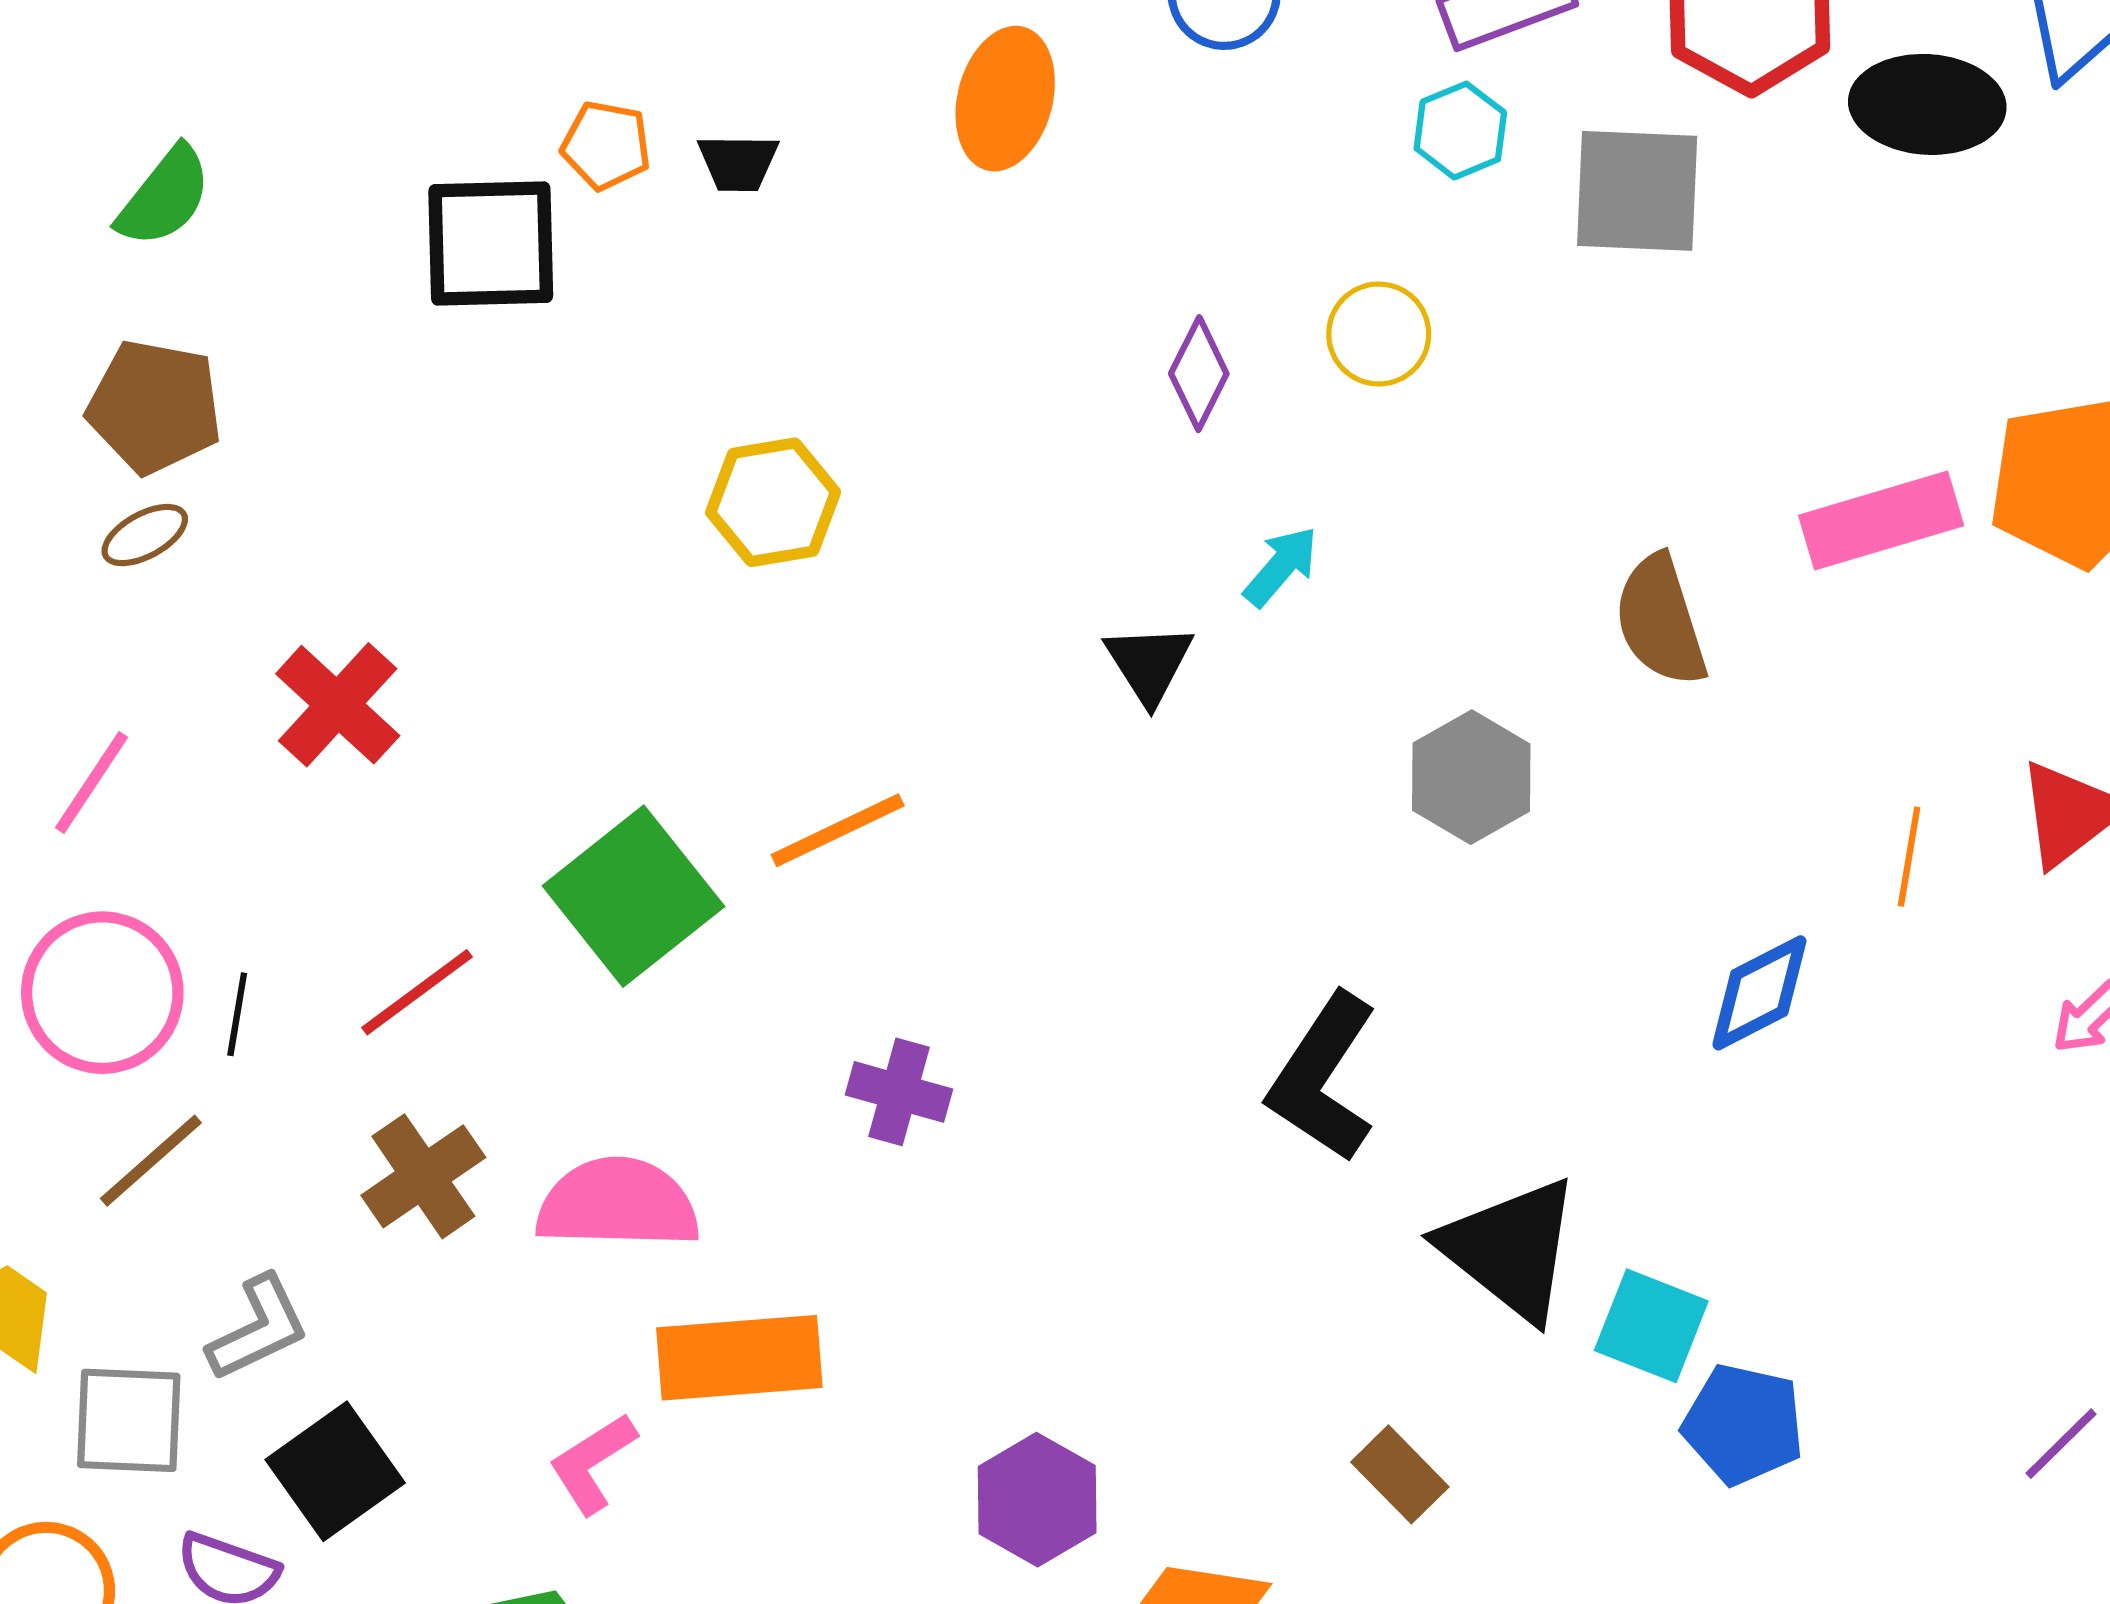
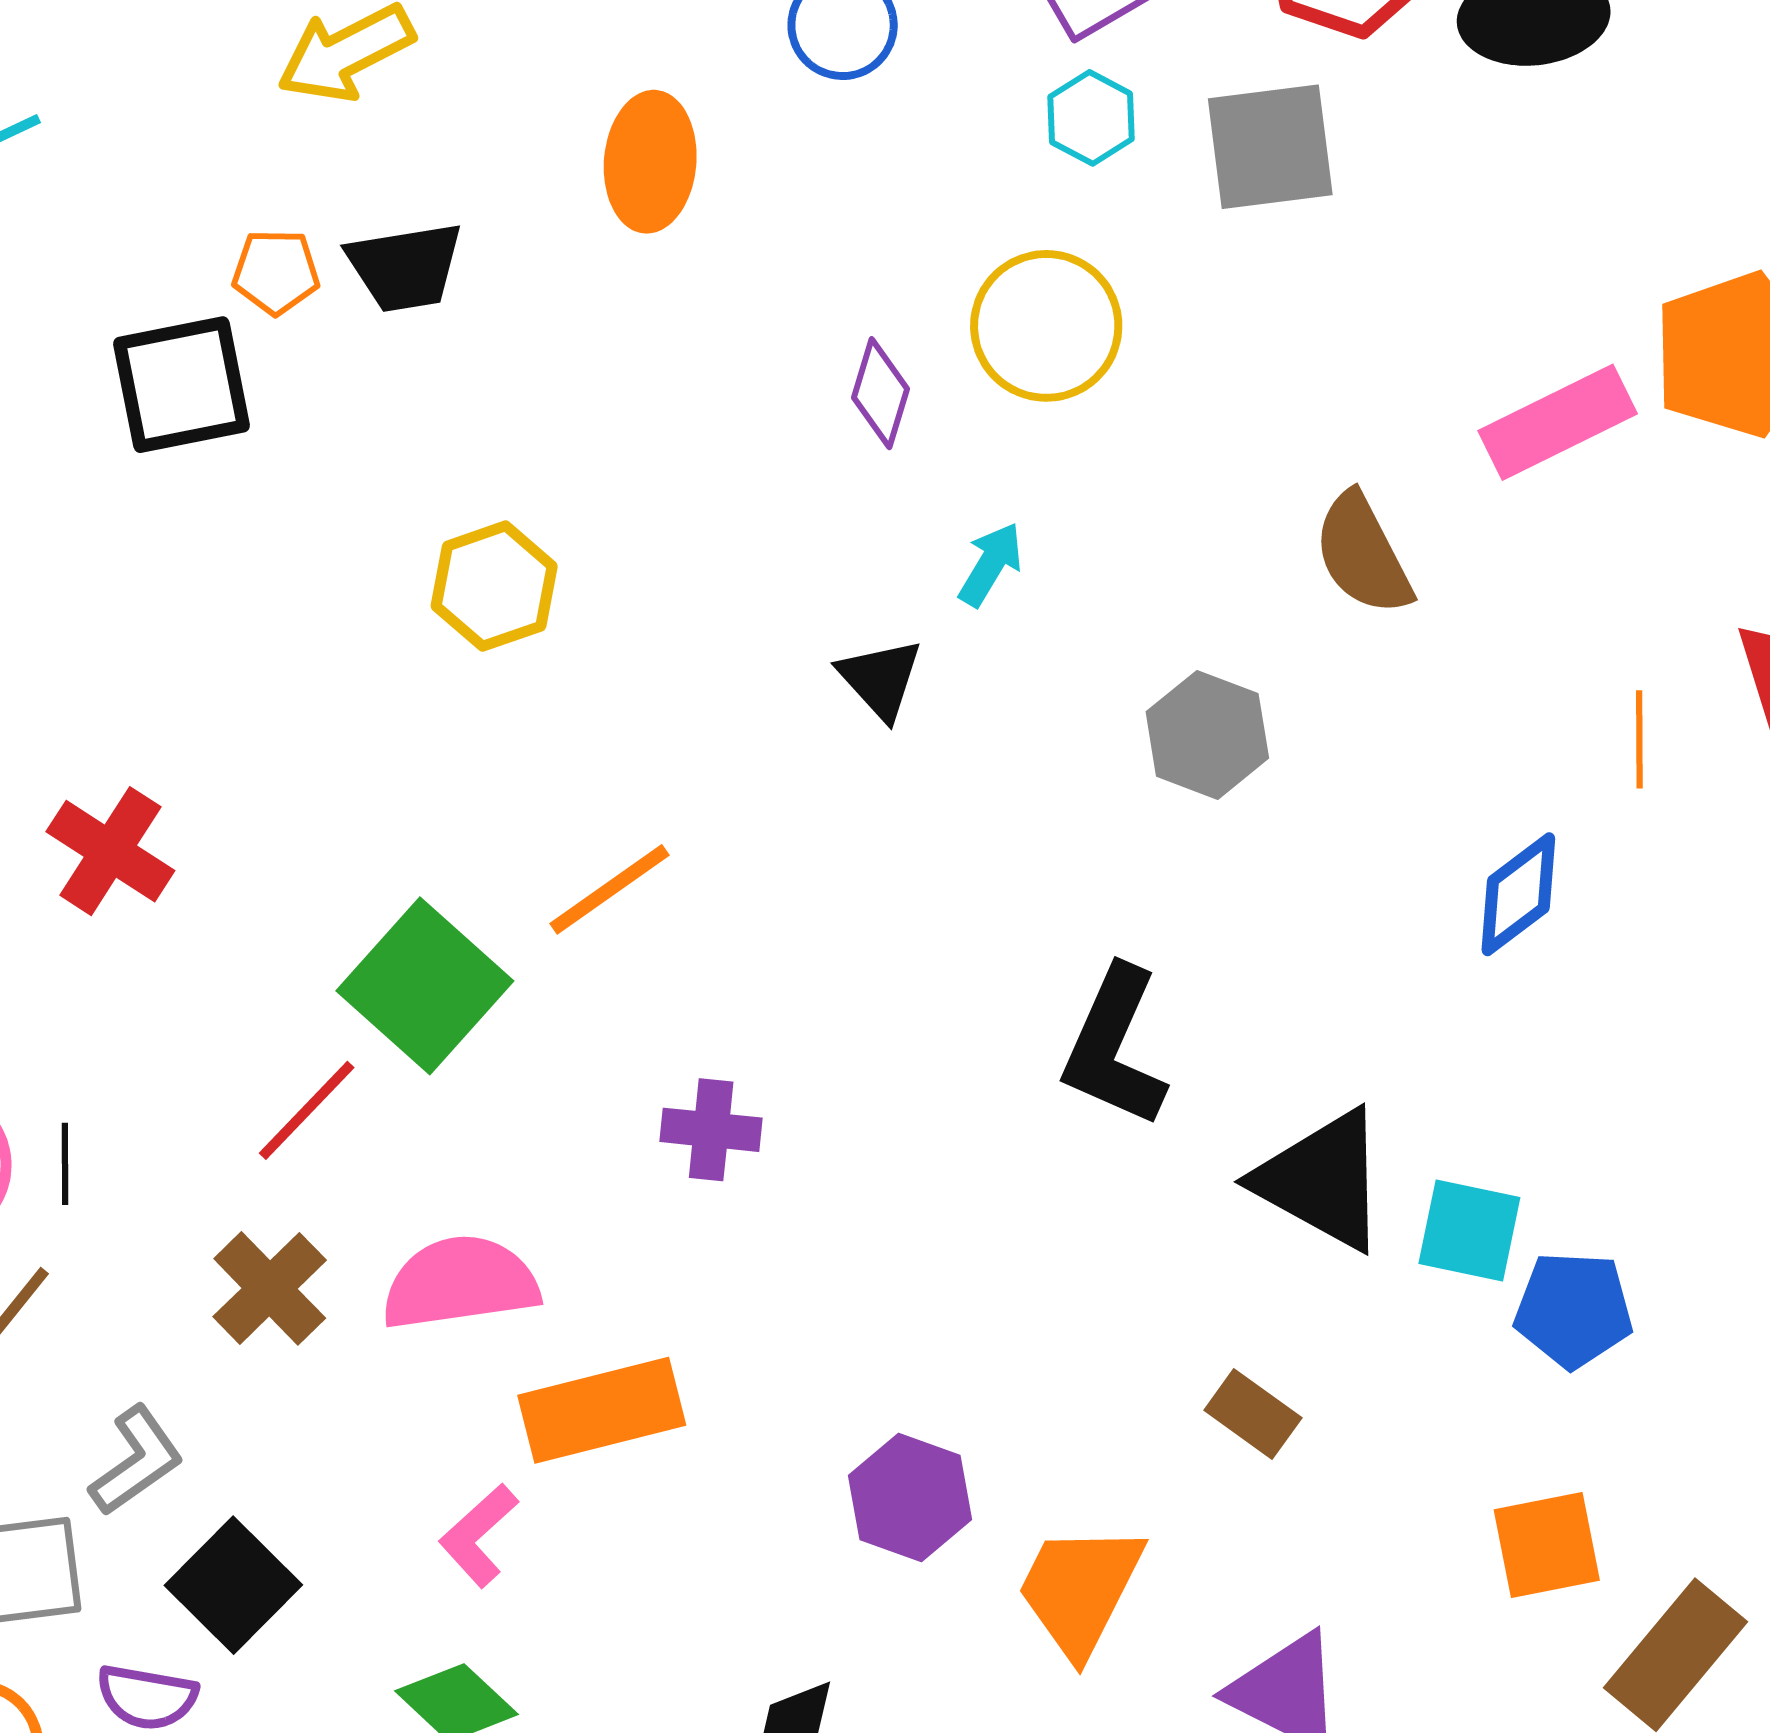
black trapezoid: (738, 163) -> (405, 267), size x1.5
yellow circle: (1379, 334) -> (1046, 326), size x1.5
red line: (417, 992) -> (307, 1110), moved

